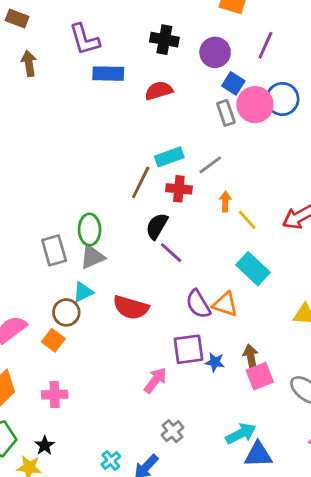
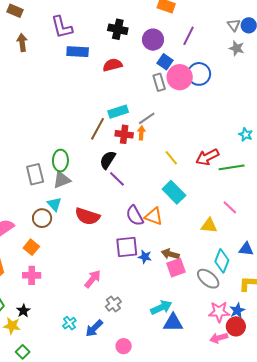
orange arrow: (225, 201) -> (141, 133), moved
cyan triangle: (83, 292) -> (54, 204), turned -49
orange square: (53, 340) -> (31, 247), moved
brown arrow: (251, 357) -> (170, 254), turned -66
pink arrow: (155, 380) -> (93, 279), moved

